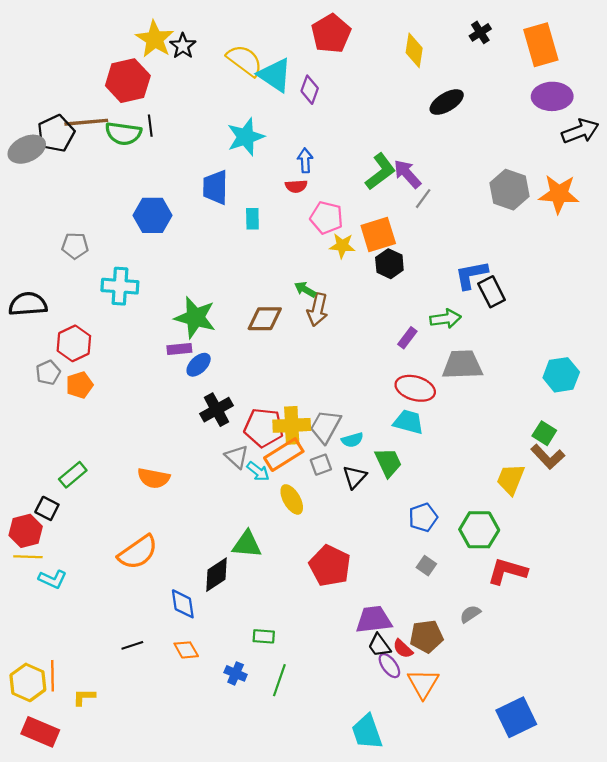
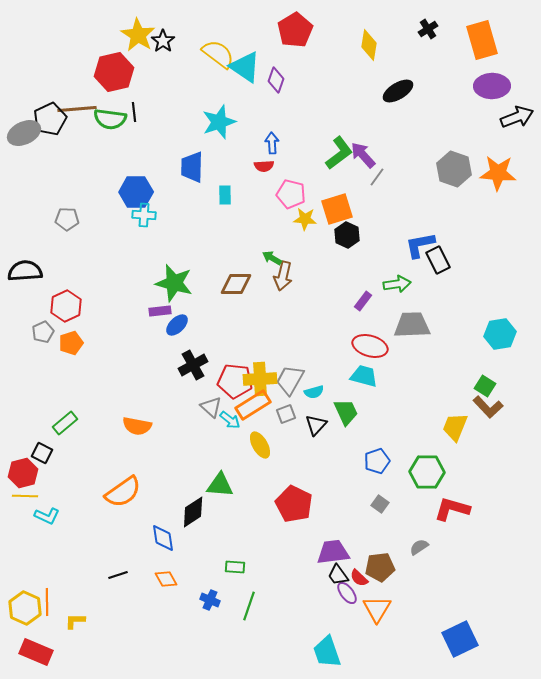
cyan cross: (120, 286) -> (144, 215), moved, size x0.7

